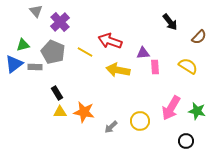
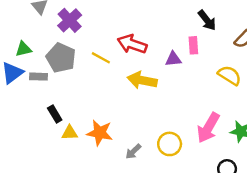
pink rectangle: (155, 67) -> (193, 45), moved
black rectangle: (57, 93) -> (55, 114), moved

